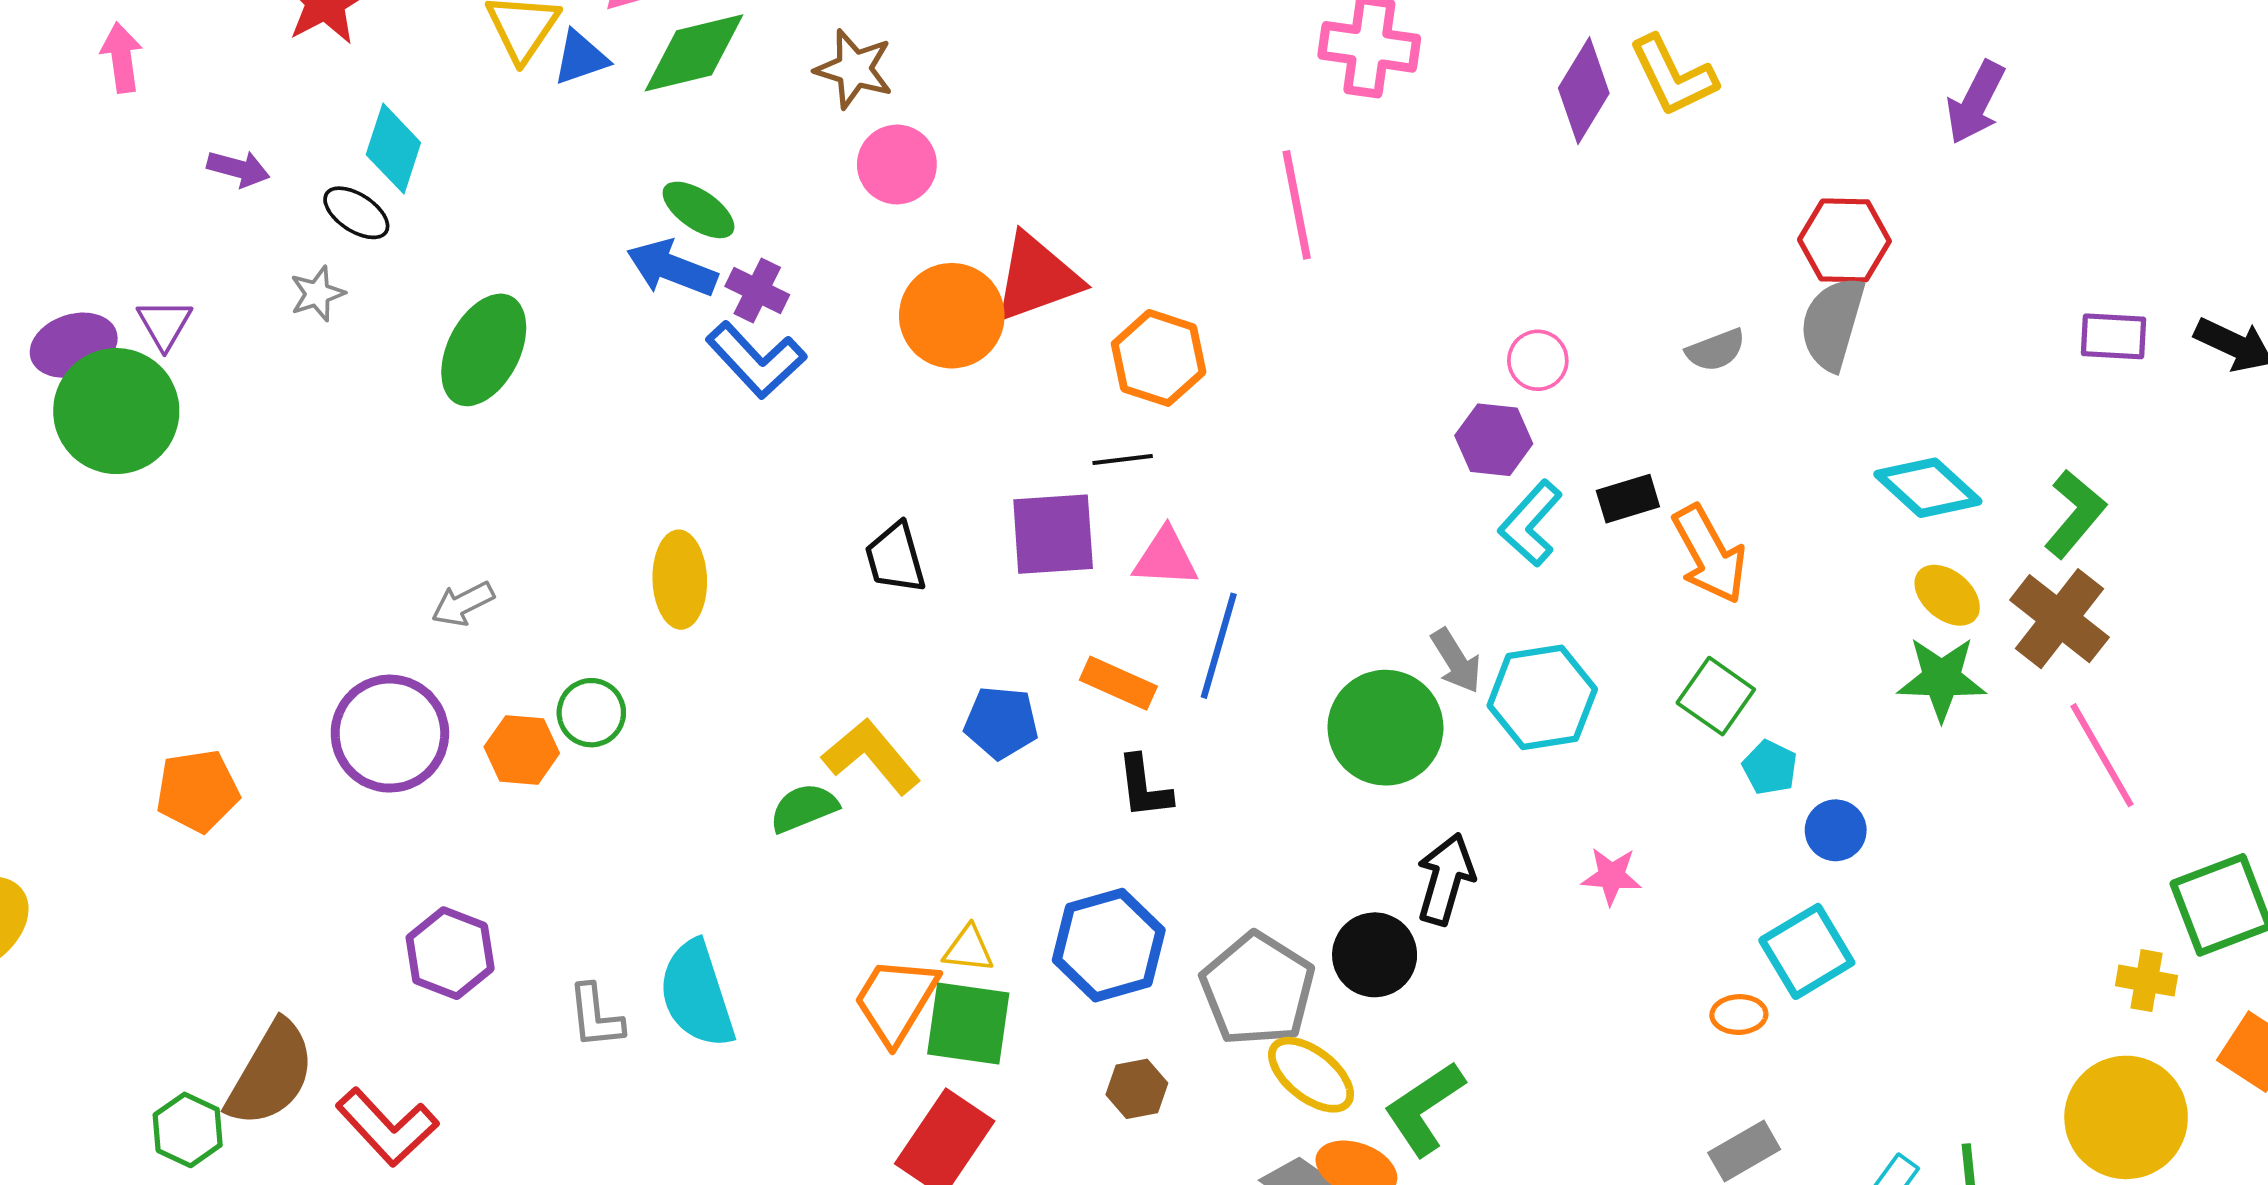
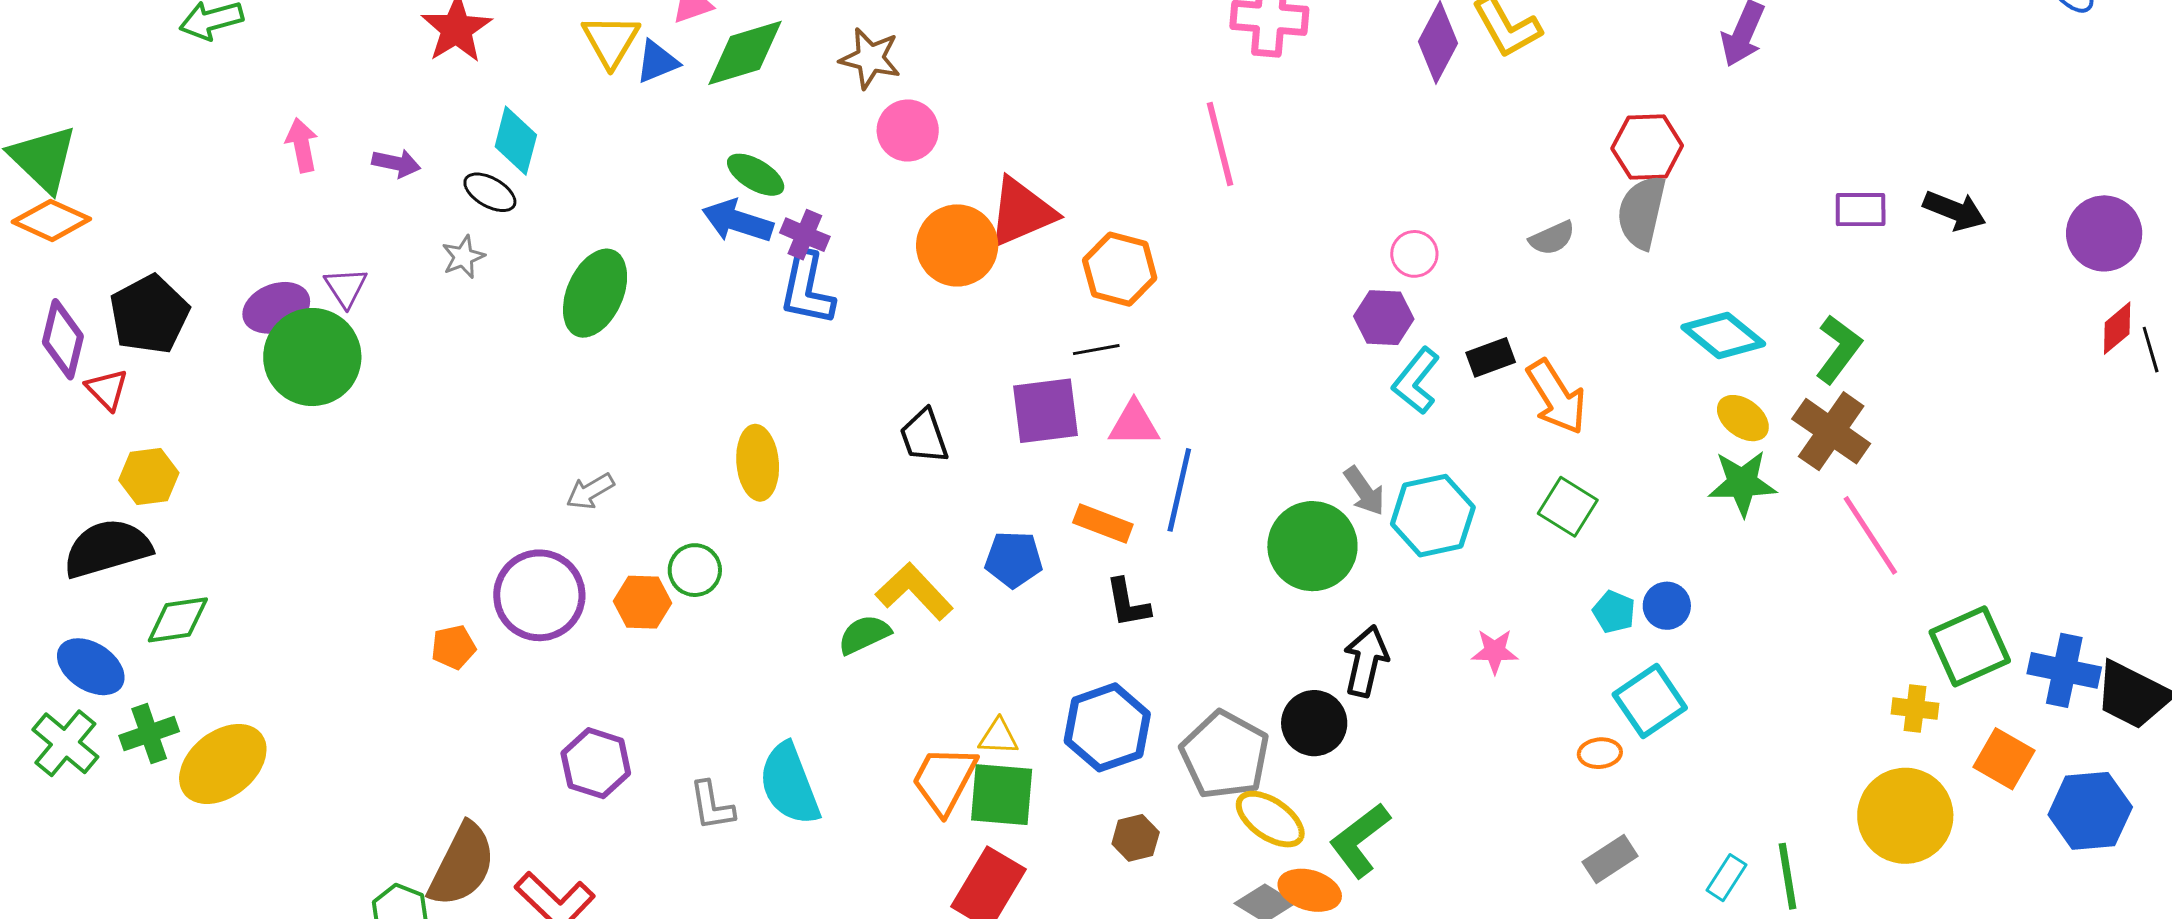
pink arrow: (122, 58) -> (302, 145), moved
blue L-shape: (756, 360) -> (807, 289), turned 58
cyan pentagon: (1770, 767) -> (1614, 612), moved
orange pentagon: (198, 791) -> (453, 647), moved, size x0.7

